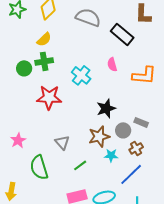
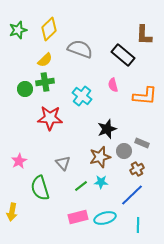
gray semicircle: (88, 17) -> (80, 49), moved
cyan star: (111, 155) -> (101, 182), moved

